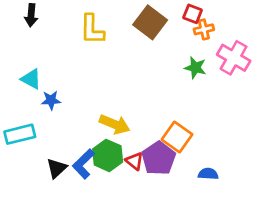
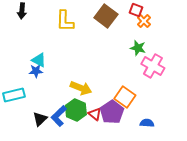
orange cross: (204, 29) -> (144, 21), turned -32
pink cross: (234, 58) -> (153, 66), moved
cyan triangle: (31, 79) -> (39, 60), moved

